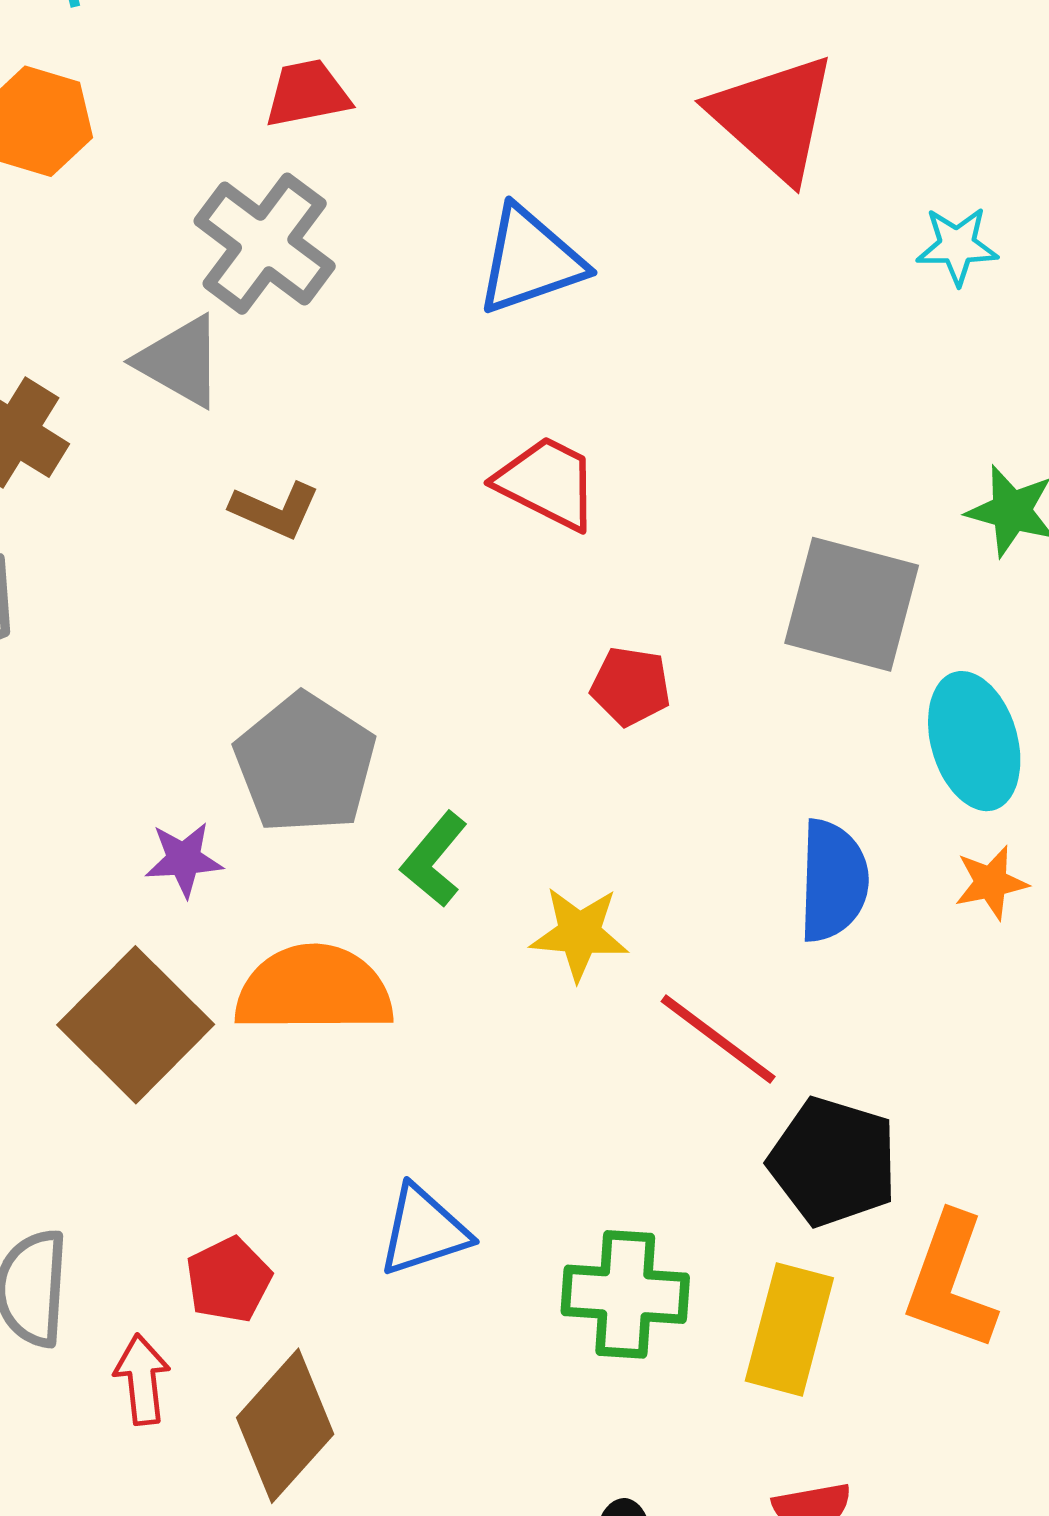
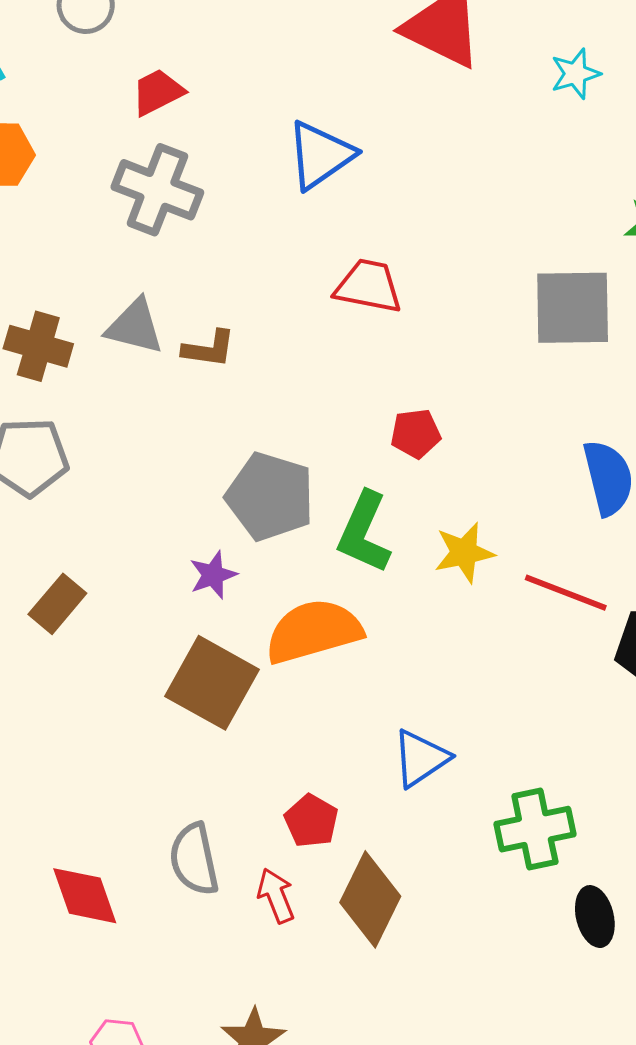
gray triangle: (180, 361) -> (135, 327), moved
red pentagon: (631, 686) -> (416, 434), moved
green L-shape: (434, 859) -> (364, 532), size x1.4
green cross: (625, 1294) -> (535, 829), moved

